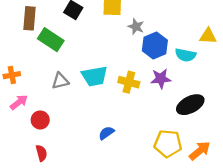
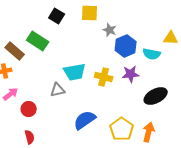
brown rectangle: (30, 18) -> (15, 51), moved, turned -54
gray triangle: (60, 81) -> (58, 90), moved
blue semicircle: (106, 133) -> (85, 120), size x1.6
yellow pentagon: (168, 144) -> (122, 129), moved, turned 30
orange arrow: (200, 151) -> (149, 132), moved, turned -36

